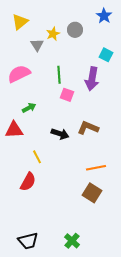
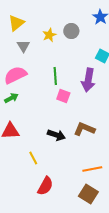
gray triangle: (37, 45) -> (23, 46), moved
green arrow: (29, 108) -> (11, 98), moved
red semicircle: (28, 182) -> (45, 186), moved

